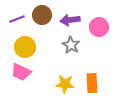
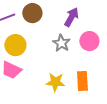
purple arrow: (70, 20) -> (71, 17), moved, turned 126
pink circle: (99, 27) -> (89, 41), moved

